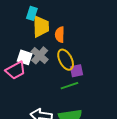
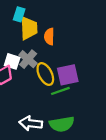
yellow ellipse: (66, 60) -> (45, 74), moved
purple square: (77, 71) -> (68, 75), size x1.5

